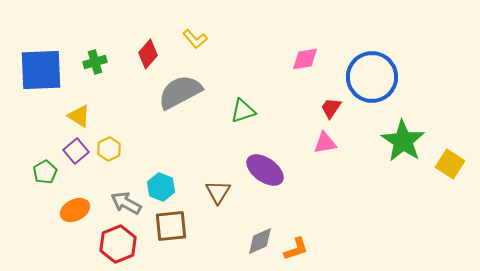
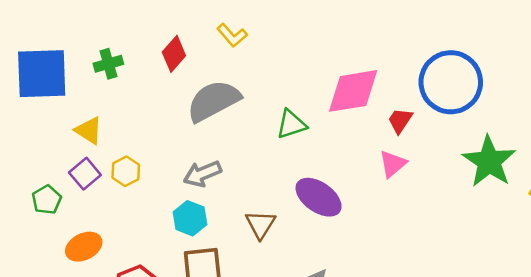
pink diamond: (305, 59) -> (353, 91), moved, size x1.6
pink triangle: (325, 143) -> (393, 164), turned -30
gray arrow: (126, 203) -> (202, 174), moved, turned -52

